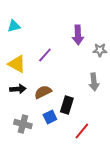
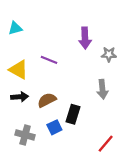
purple line: (45, 55) -> (49, 60), turned 70
red line: (82, 131) -> (106, 144), moved

